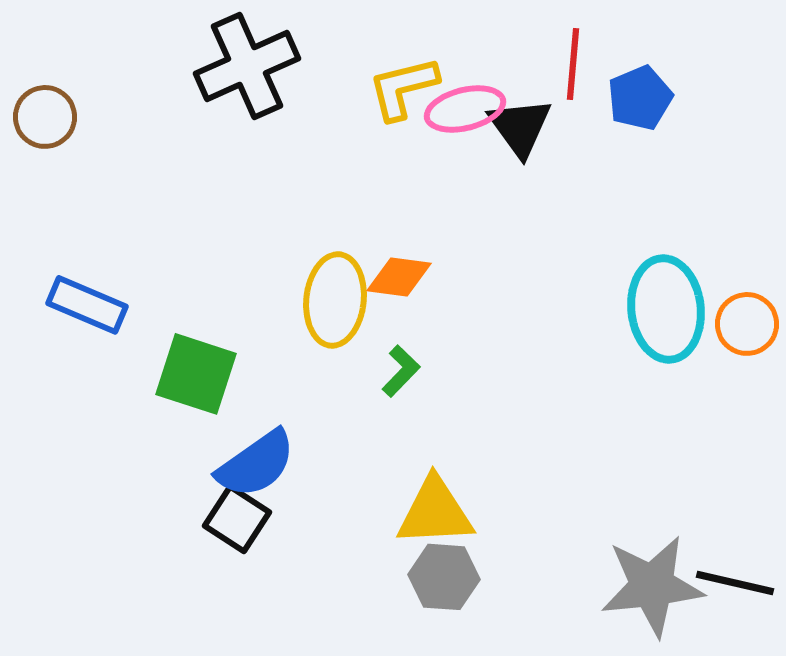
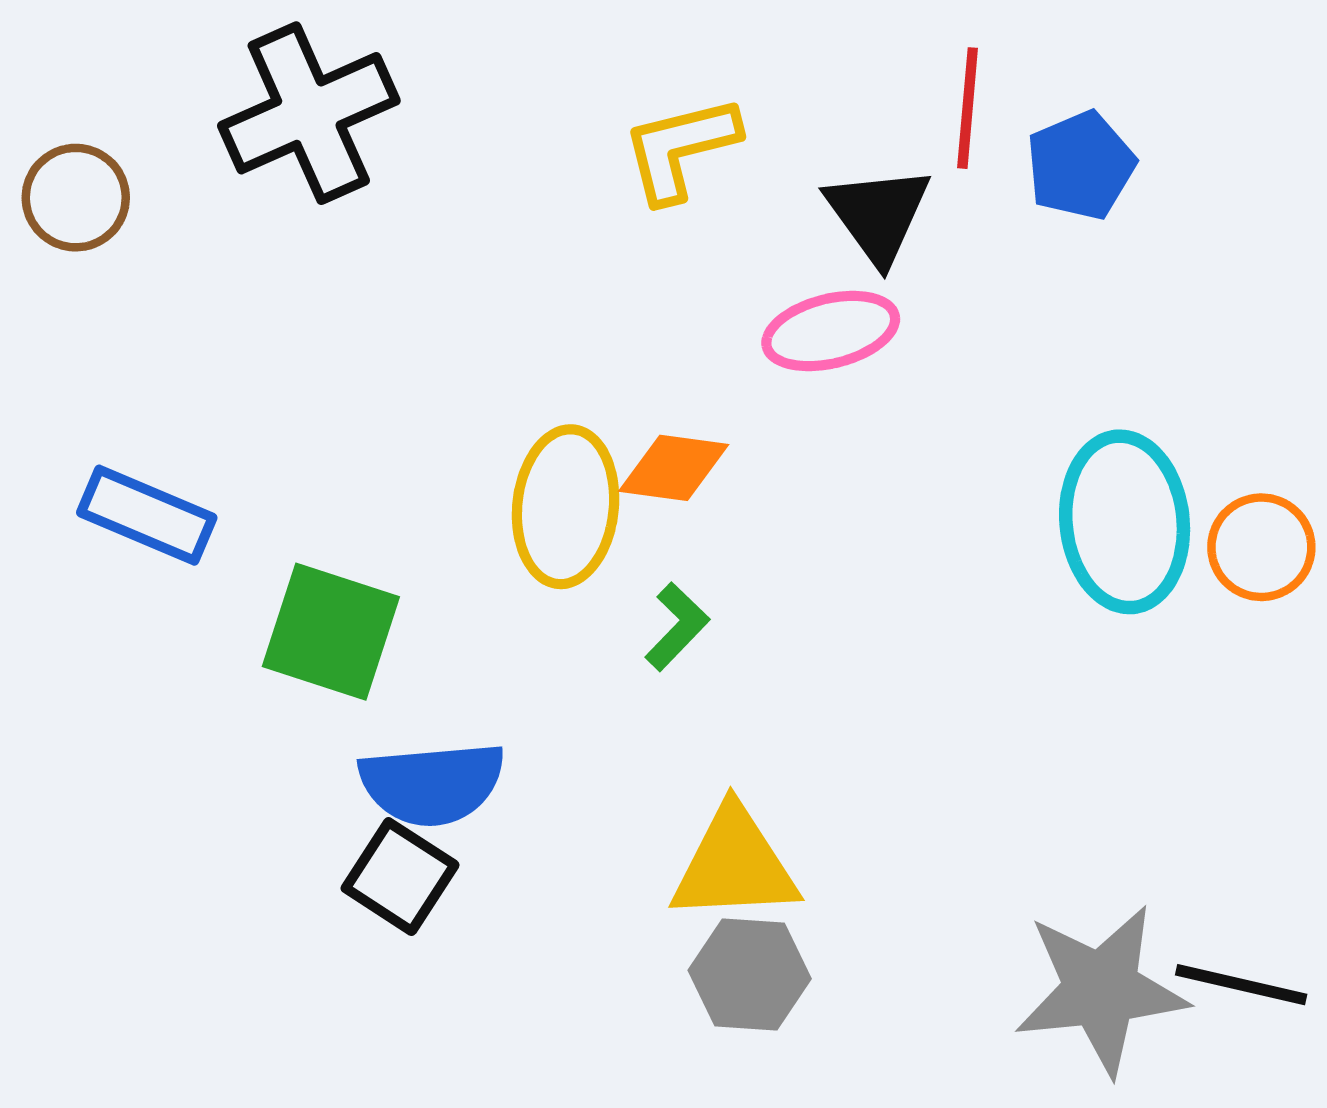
black cross: (247, 66) -> (309, 113), moved
pink ellipse: (465, 109) -> (831, 331), moved
blue semicircle: (256, 464) -> (432, 784), turned 30

